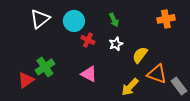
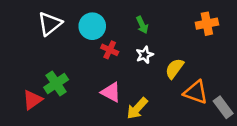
yellow arrow: (130, 87) -> (137, 108), moved

